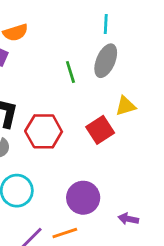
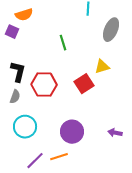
gray ellipse: (106, 61) -> (111, 30), moved
purple arrow: (128, 219) -> (115, 133), moved

